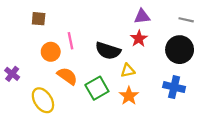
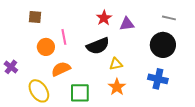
purple triangle: (142, 17) -> (127, 24), moved
red star: (139, 39) -> (104, 18), moved
black semicircle: (108, 51) -> (98, 46), turned -40
orange semicircle: (67, 76) -> (61, 69), turned -60
green square: (97, 88) -> (80, 93), moved, turned 30

